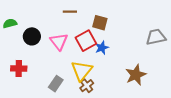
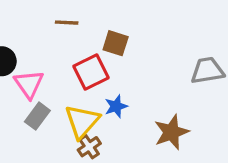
pink triangle: (59, 42) -> (29, 84), moved
blue star: (102, 48) -> (116, 106), moved
gray rectangle: (56, 84) -> (37, 116), moved

